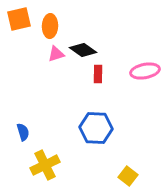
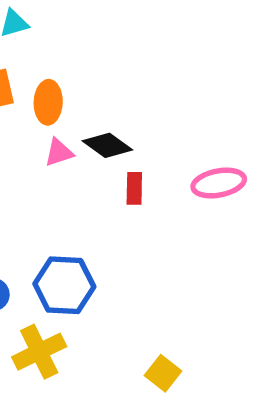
blue hexagon: (96, 128) -> (64, 285), moved
yellow square: (128, 176) -> (163, 373), moved

